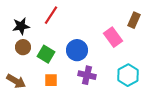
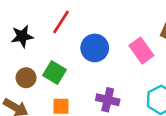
brown circle: (23, 47) -> (26, 78), moved
blue circle: (77, 50) -> (95, 48), moved

